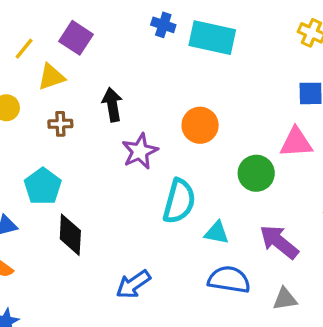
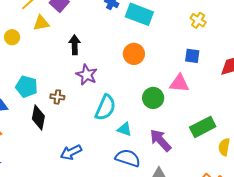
brown cross: (60, 124) -> (57, 97), moved
orange circle: (200, 125) -> (134, 54), moved
purple star: (140, 151) -> (87, 75), turned -30
cyan pentagon: (43, 186) -> (26, 87), turned -30

